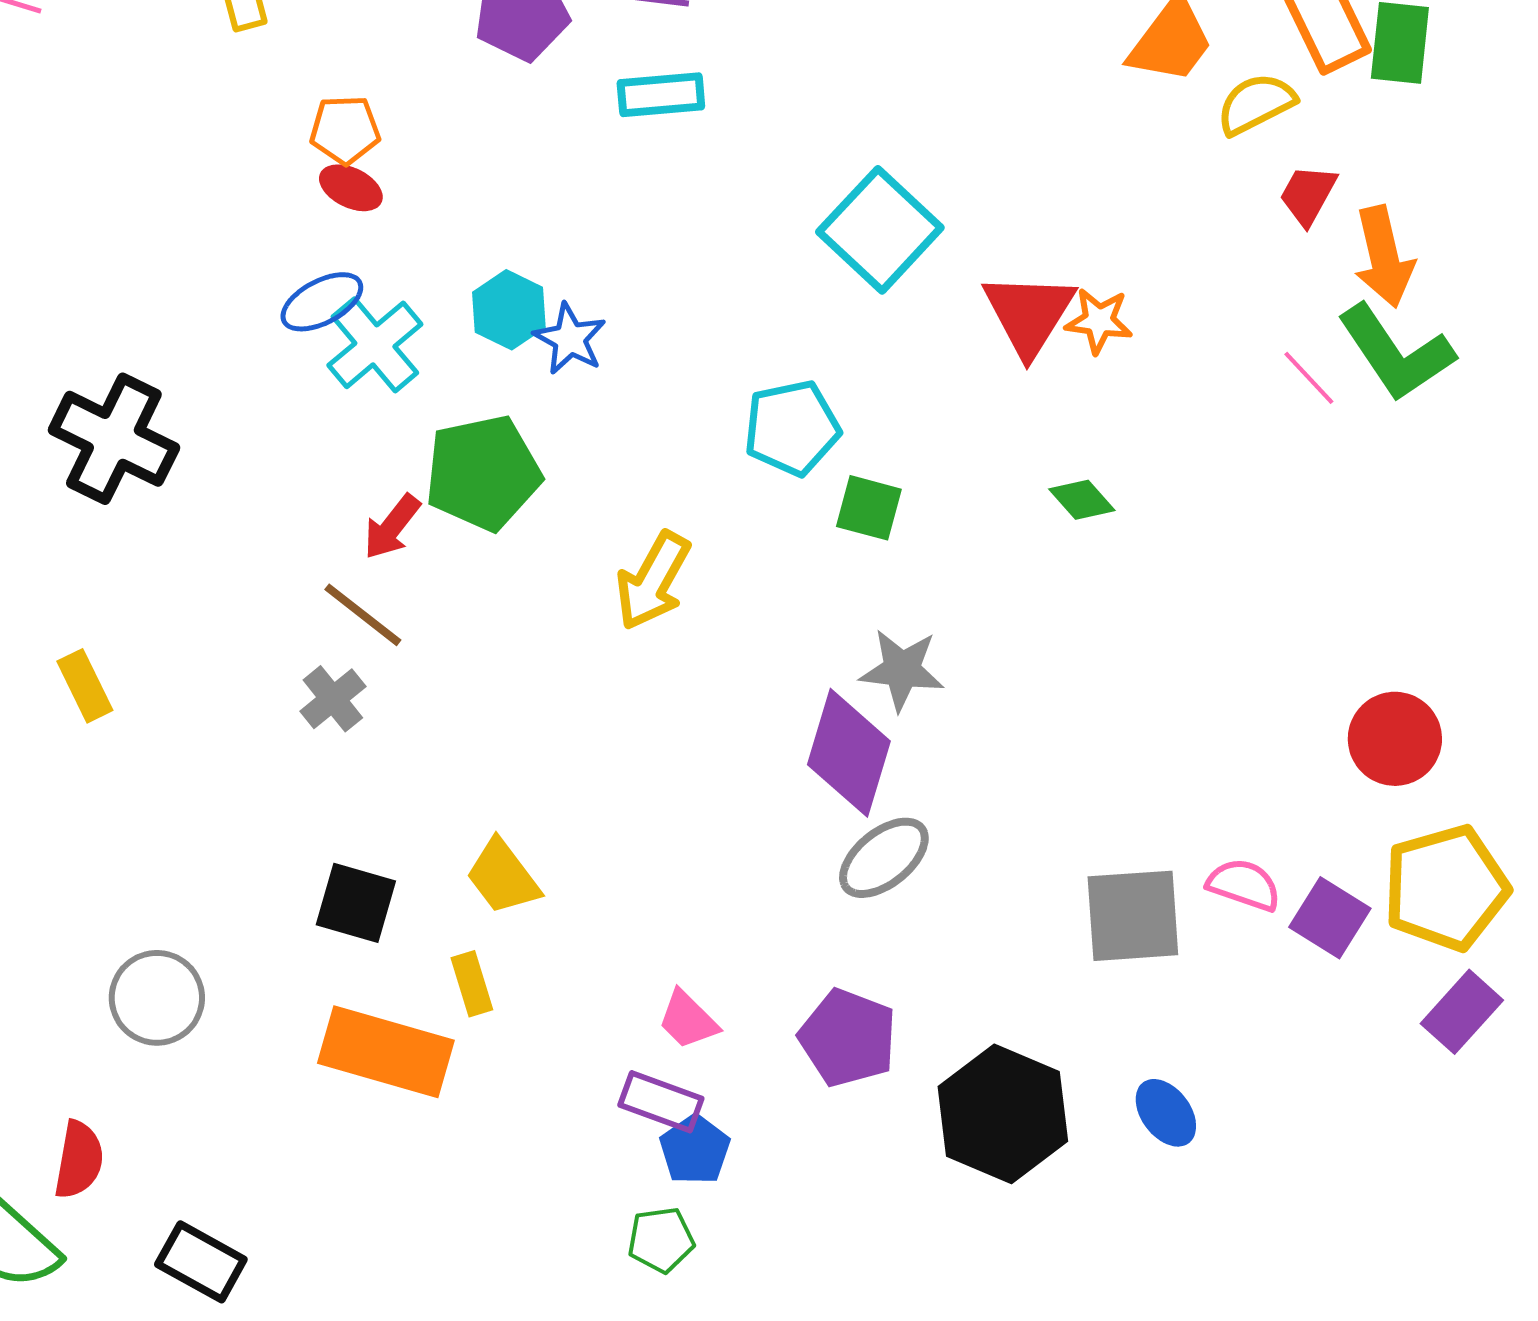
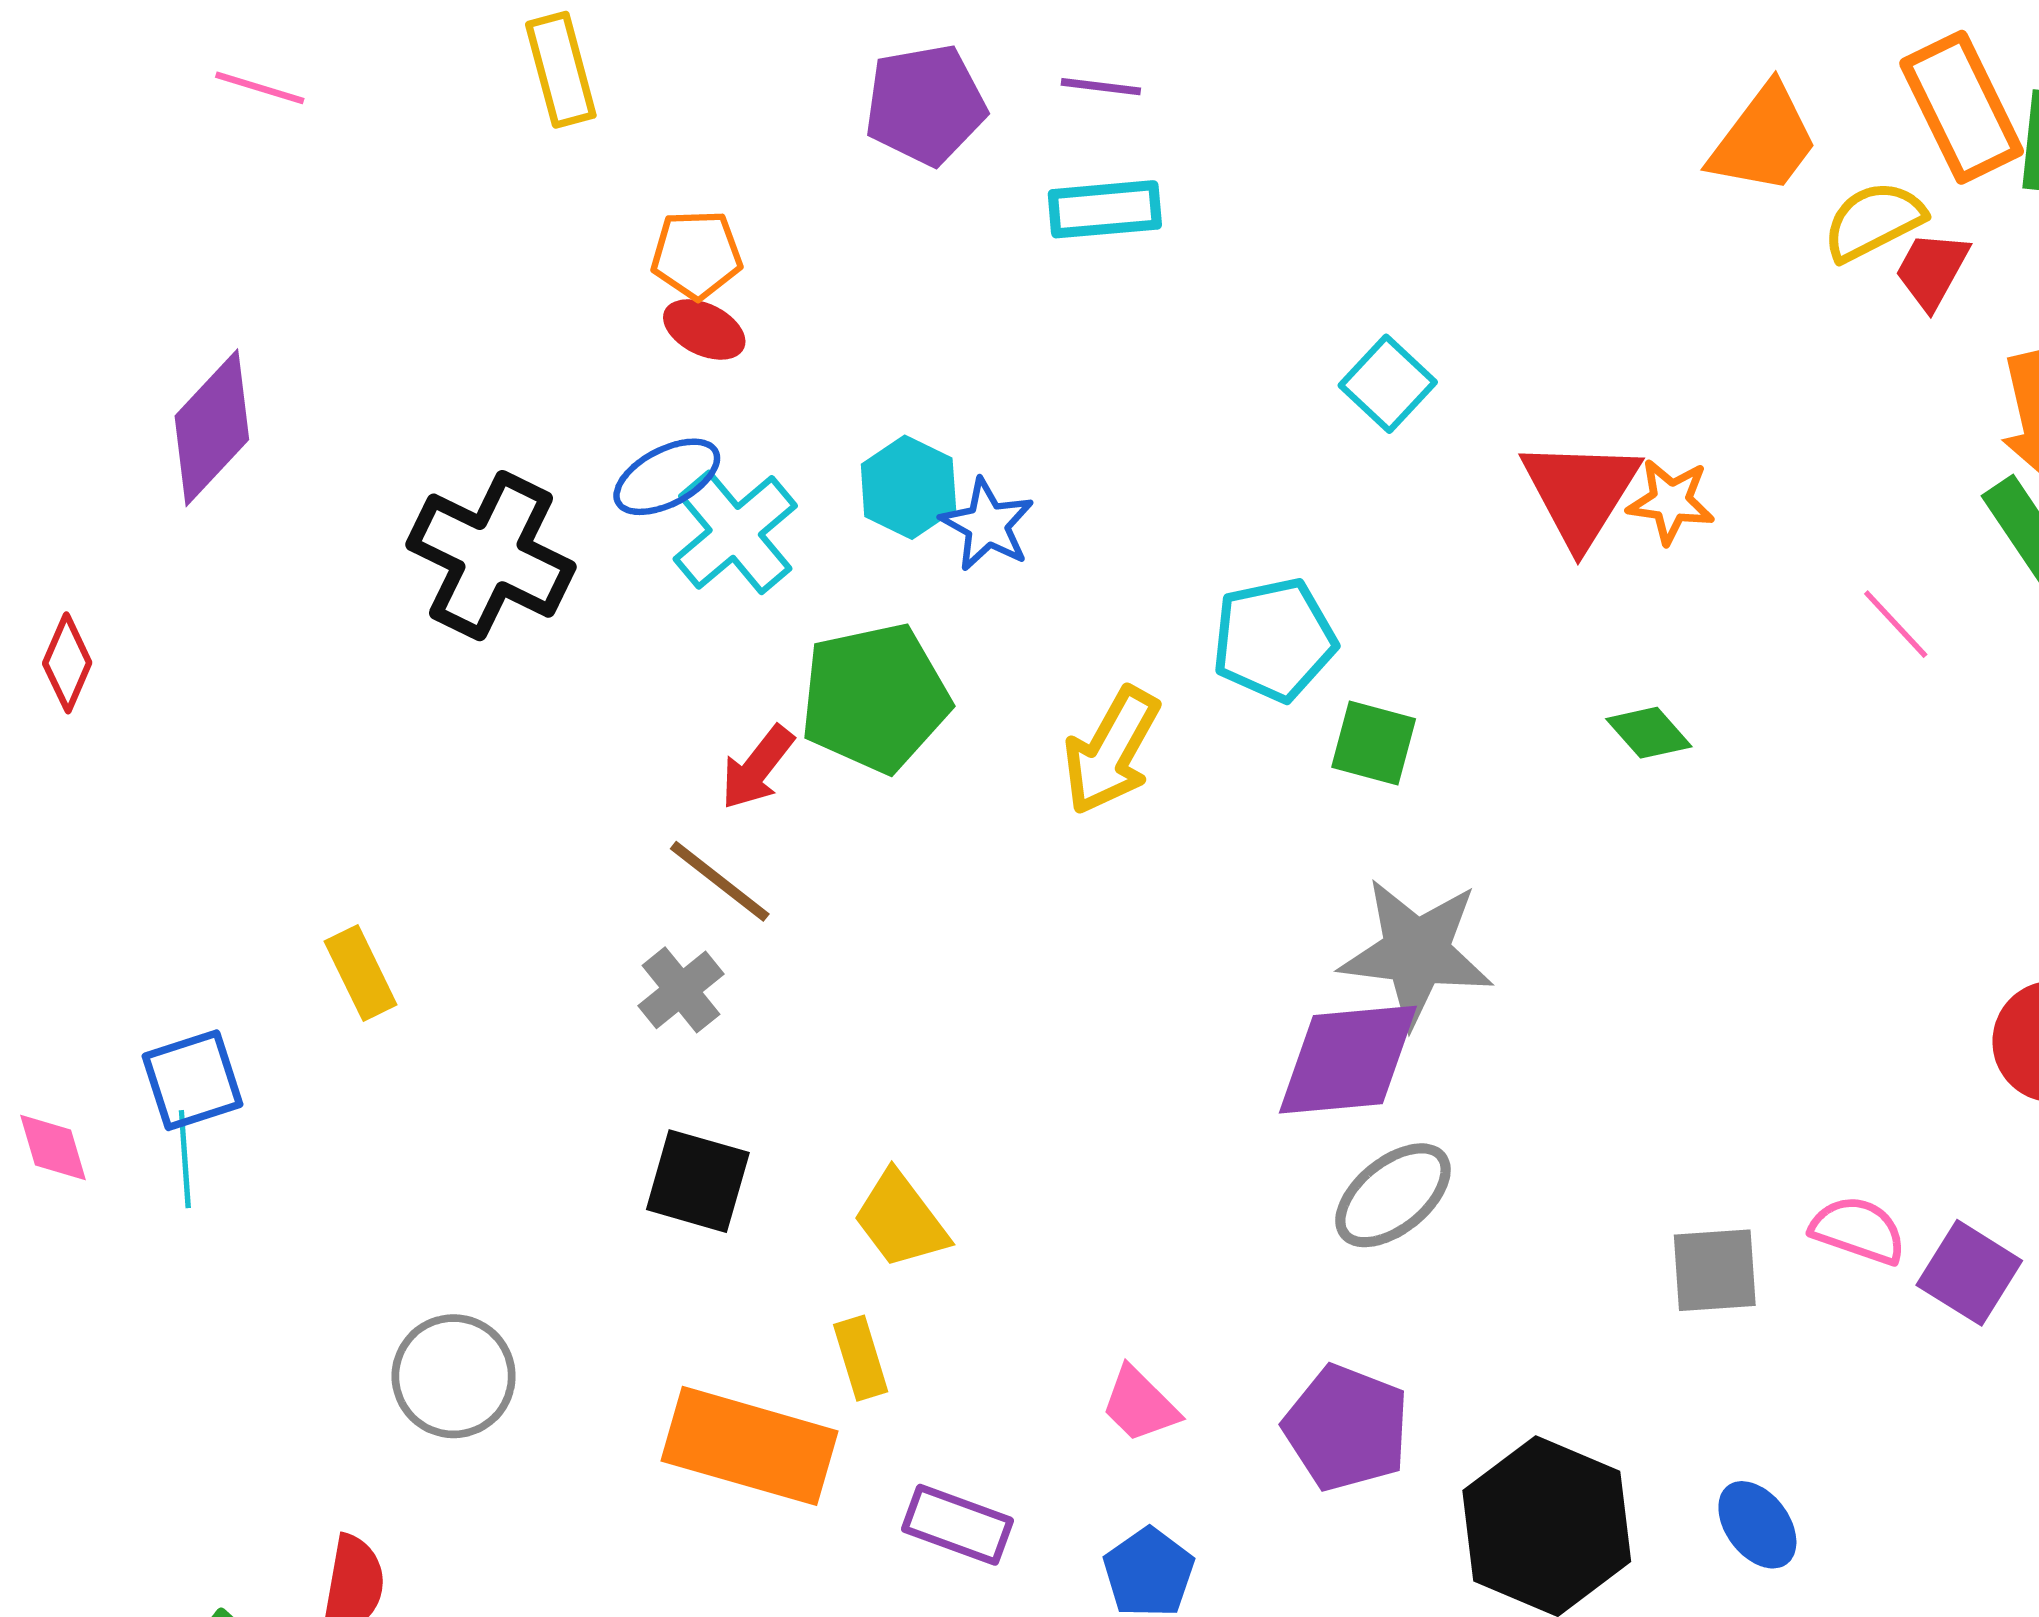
red trapezoid: (1308, 195) -> (1932, 270), moved
cyan square: (880, 230) -> (1388, 384), size x0.6
pink line: (1309, 378) -> (1896, 624), moved
black cross: (114, 439) -> (491, 556), moved
yellow arrow: (653, 581) -> (1111, 751), moved
gray star: (902, 670) -> (1416, 952), size x1.4
purple diamond: (849, 753) -> (1348, 1060), turned 68
black square: (356, 903) -> (698, 1181), moved
gray square: (1133, 916) -> (1715, 1270), size x0.7
purple rectangle: (661, 1102) -> (958, 1525), moved

